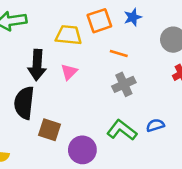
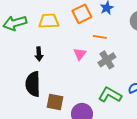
yellow trapezoid: (69, 35) -> (49, 21), moved
black arrow: (37, 65) -> (39, 54), size x0.6
pink triangle: (69, 72) -> (80, 54), moved

